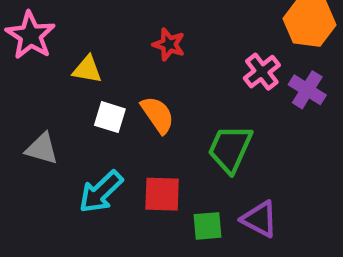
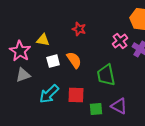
pink star: (30, 35) -> (20, 51), moved
white square: (110, 117) -> (53, 61), turned -32
gray triangle: (42, 149) -> (23, 75), turned -35
green trapezoid: (230, 149) -> (106, 75), turned -35

